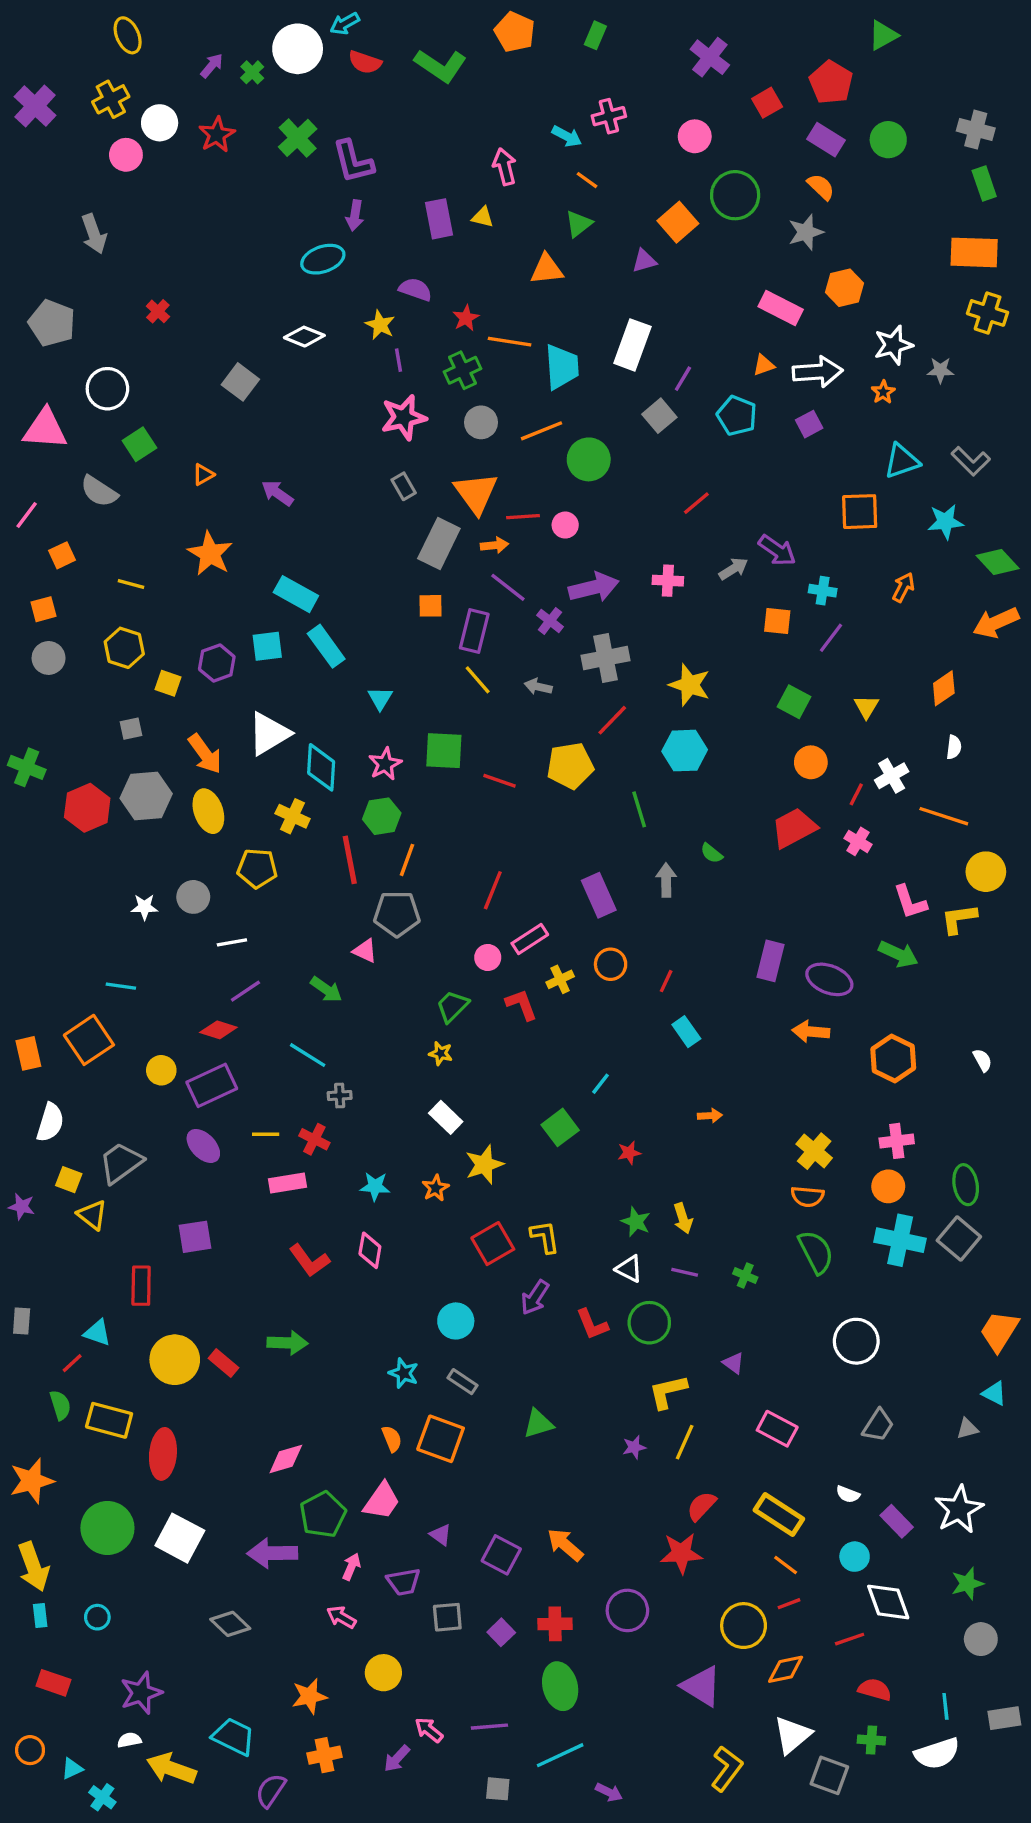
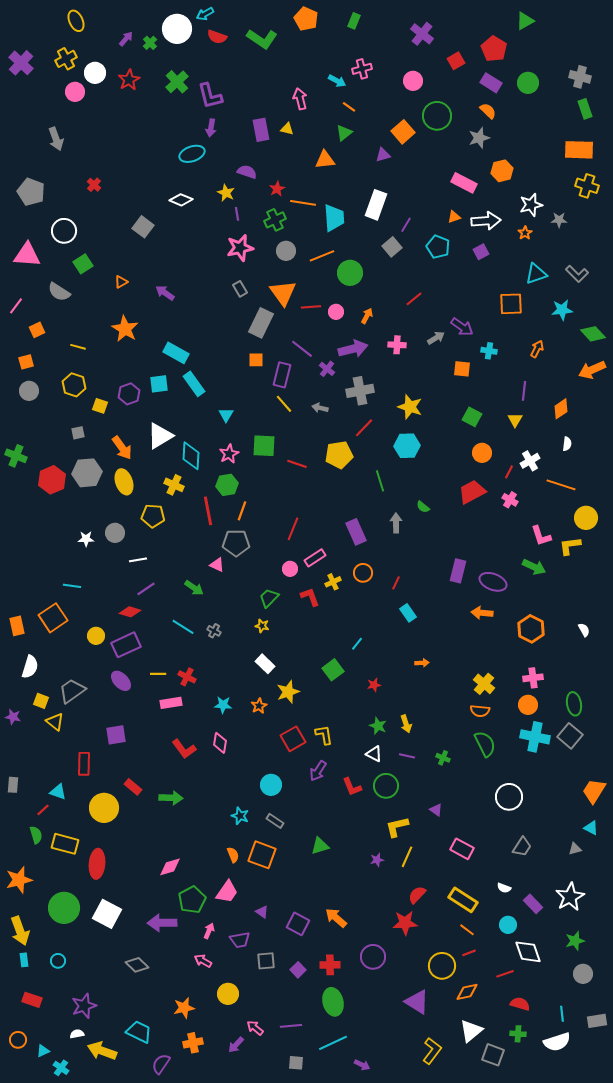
orange arrow: (494, 545) -> (367, 316), moved, turned -56
purple line: (831, 638) -> (524, 391), moved, turned -30
gray cross: (340, 1095) -> (214, 631), moved, turned 32
red rectangle: (224, 1363) -> (133, 787), moved

